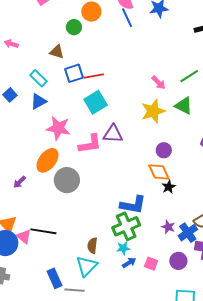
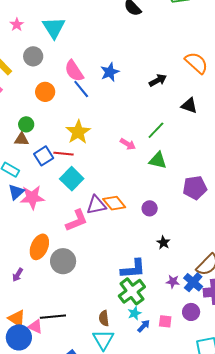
green circle: (74, 27) -> (26, 124), moved
red line: (94, 76) -> (63, 154), turned 30
yellow star: (153, 111) -> (78, 132), moved
pink star: (58, 128) -> (32, 197), moved
orange diamond: (159, 172) -> (114, 203), moved

